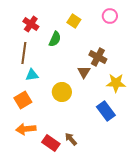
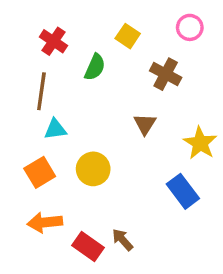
brown cross: (98, 57) -> (166, 74), moved
yellow star: (116, 83) -> (200, 143), turned 30
yellow circle: (62, 92) -> (93, 169), moved

